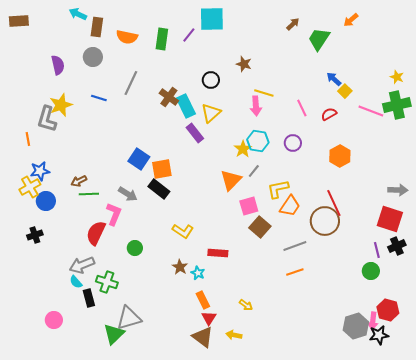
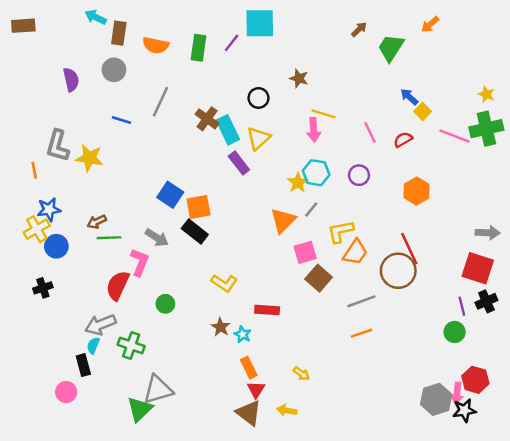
yellow star: (61, 105) -> (89, 158), moved, turned 30
cyan semicircle: (76, 282) -> (93, 345), turned 64
black rectangle: (89, 298) -> (83, 365), moved

